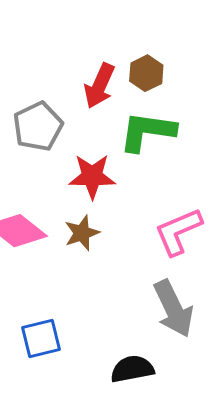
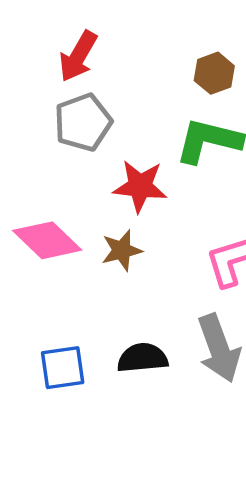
red arrow: (99, 86) -> (78, 56), moved
black semicircle: (132, 369) -> (142, 358), moved

